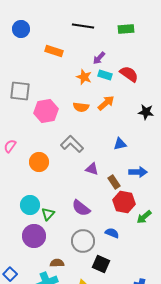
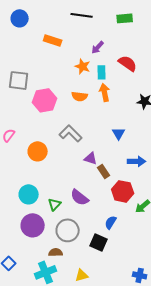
cyan rectangle: (105, 75) -> (102, 72), moved, turned 72
orange arrow: (106, 103) -> (105, 92), turned -60
blue triangle: (120, 144) -> (119, 133), turned -48
brown rectangle: (114, 182) -> (104, 171), moved
green triangle: (48, 214) -> (55, 204), moved
blue semicircle: (112, 233) -> (111, 222), turned -80
gray circle: (83, 241) -> (68, 230), moved
black square: (101, 264) -> (99, 242), moved

